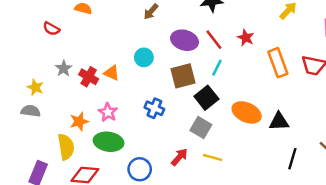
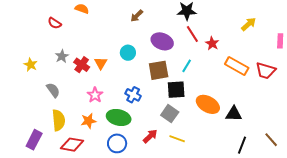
red line: (214, 40) -> (192, 34), moved
orange rectangle: (278, 63) -> (237, 66), turned -45
orange triangle: (112, 73) -> (101, 63), turned 32
yellow star: (35, 87) -> (31, 65), moved
black square: (206, 98) -> (176, 90), turned 30
gray semicircle: (31, 111) -> (53, 90), moved, turned 42
orange star: (79, 121) -> (88, 121), moved
green ellipse: (109, 142) -> (119, 117), moved

